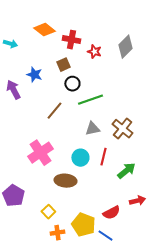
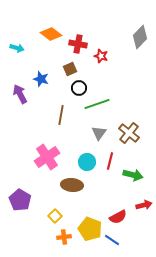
gray diamond: (125, 47) -> (140, 37), moved
brown line: (54, 111) -> (61, 115), turned -30
gray triangle: (92, 129) -> (99, 133), turned -42
green arrow: (126, 171) -> (133, 175), turned 54

